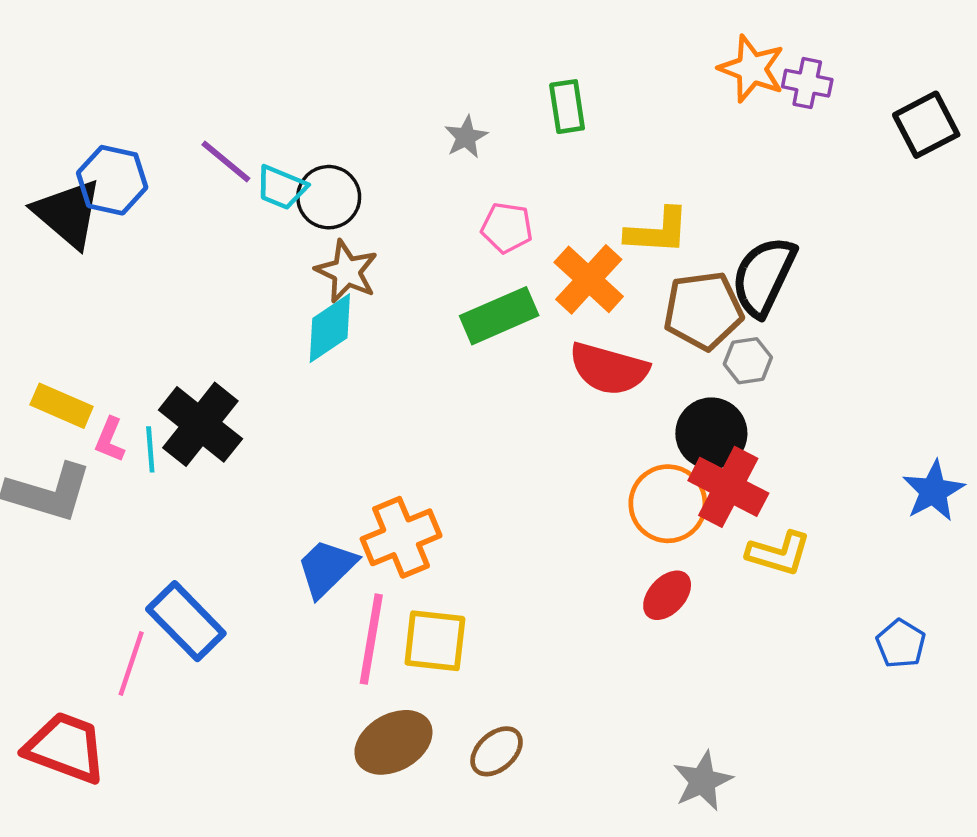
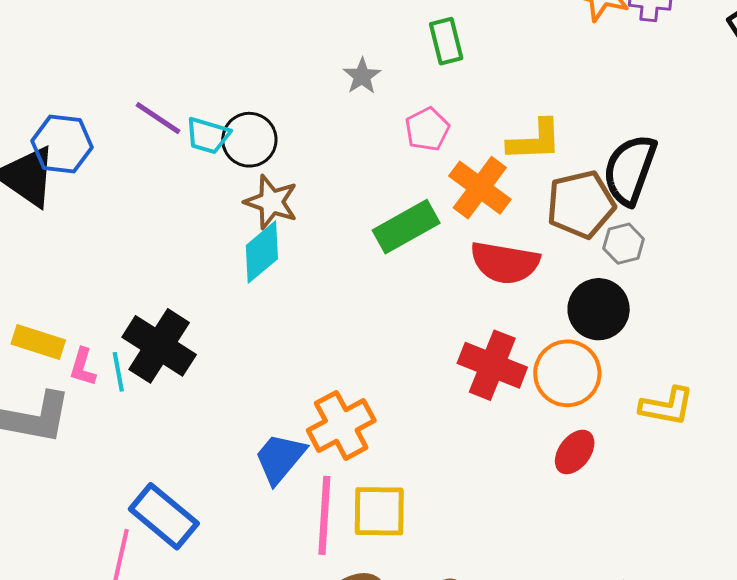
pink pentagon: (507, 228) -> (427, 129), moved, turned -30
red cross: (728, 487) -> (492, 365), moved

